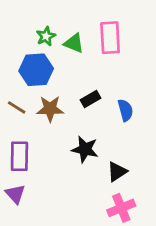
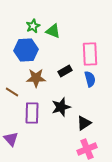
pink rectangle: (110, 38) -> (90, 54), moved
brown line: (17, 107) -> (12, 92), moved
black star: (85, 149) -> (61, 107), turned -30
purple rectangle: (19, 156) -> (32, 113), moved

